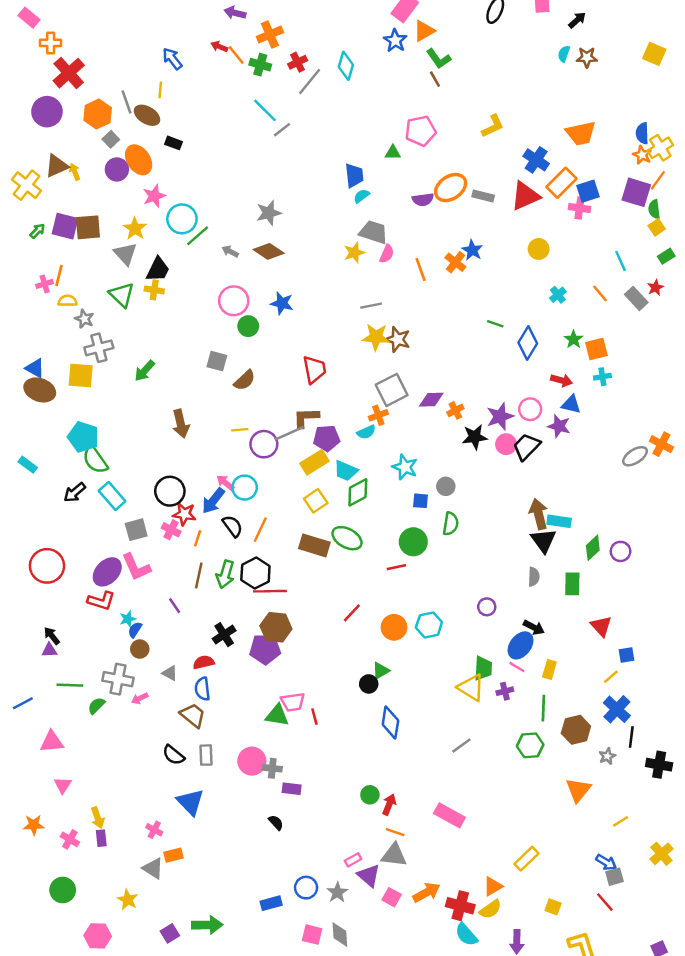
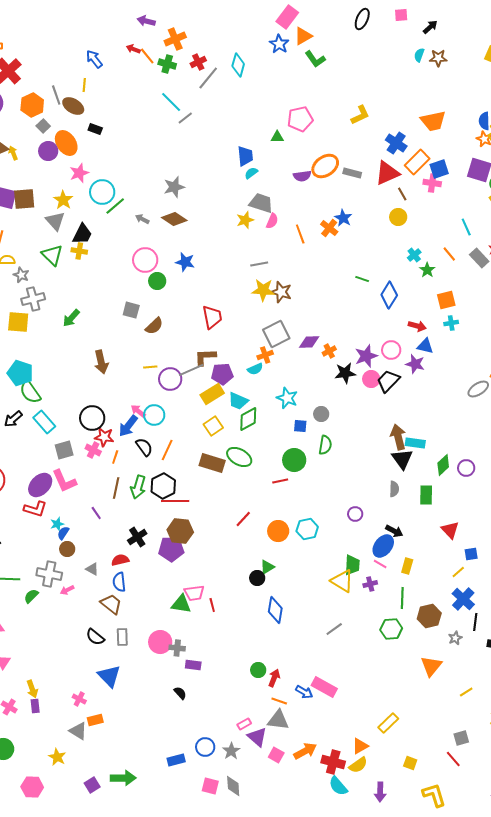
brown line: (435, 79) -> (402, 194), moved
green star: (574, 339) -> (427, 270), moved
blue arrow: (606, 862) -> (304, 692), moved

